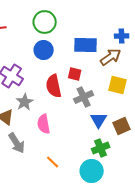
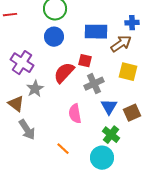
red semicircle: (54, 86) -> (64, 73), turned 55
pink semicircle: (44, 124) -> (75, 114), moved
green cross: (101, 148) -> (111, 135), turned -30

